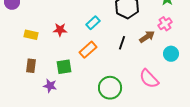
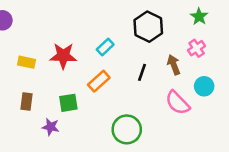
red star: (60, 30) -> (63, 56), size x1.5
brown arrow: (147, 37) -> (174, 65), turned -77
pink semicircle: (149, 79) -> (177, 103), moved

